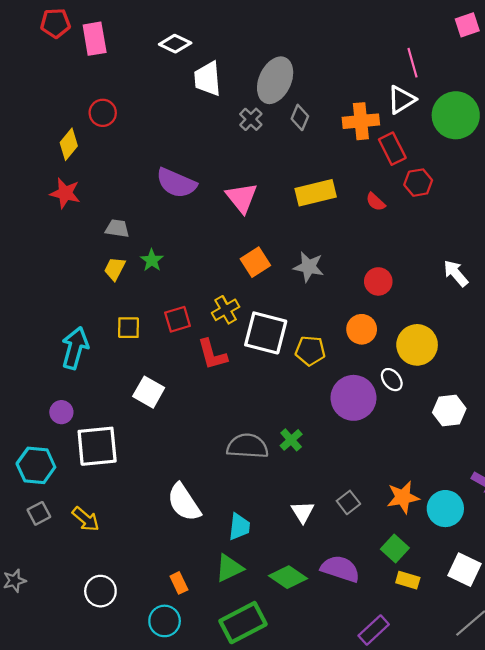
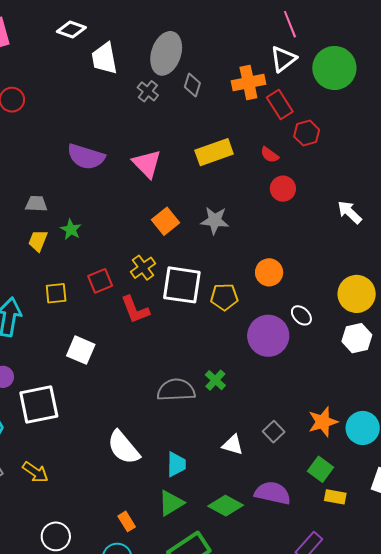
red circle: (378, 281) -> (283, 189), moved
yellow circle: (417, 345) -> (357, 294), moved
white triangle: (303, 512) -> (233, 445), turned -35

